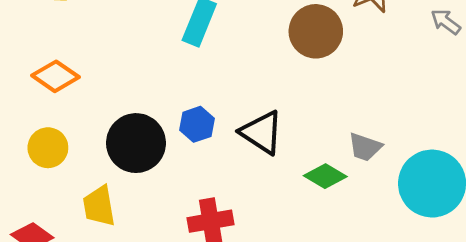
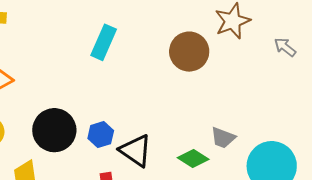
blue hexagon: (197, 124) -> (101, 135), moved
black triangle: (262, 132) -> (136, 151), moved

